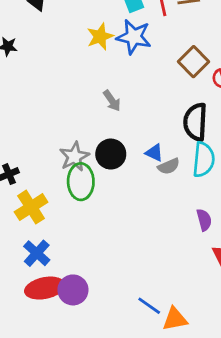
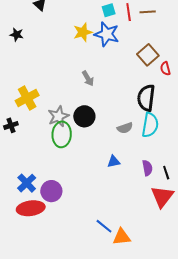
blue triangle: (154, 153) -> (114, 162), moved, turned -40
yellow cross: (31, 207) -> (27, 98), moved
purple circle: (73, 290) -> (51, 191), moved

